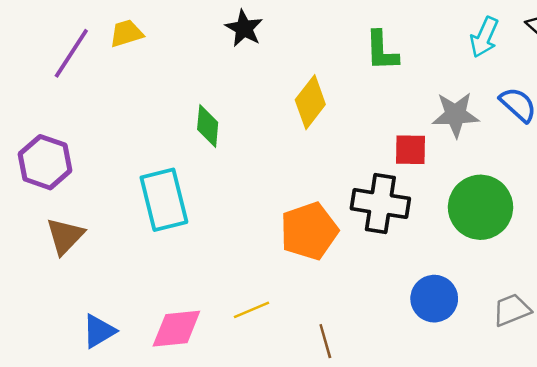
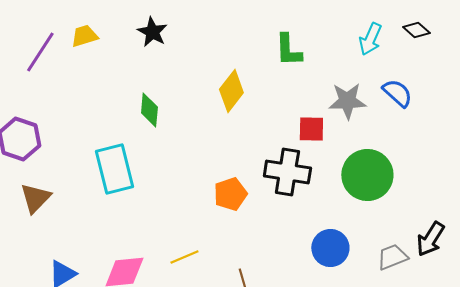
black star: (244, 28) -> (152, 32), moved
orange pentagon: (309, 231) -> (230, 194), size x0.7

